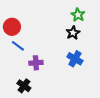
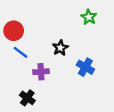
black star: (73, 33) -> (60, 48), moved

